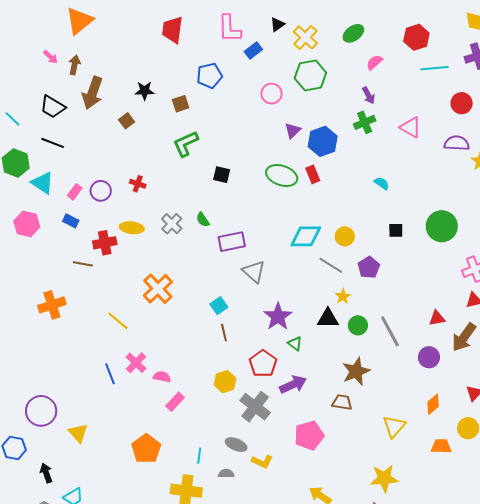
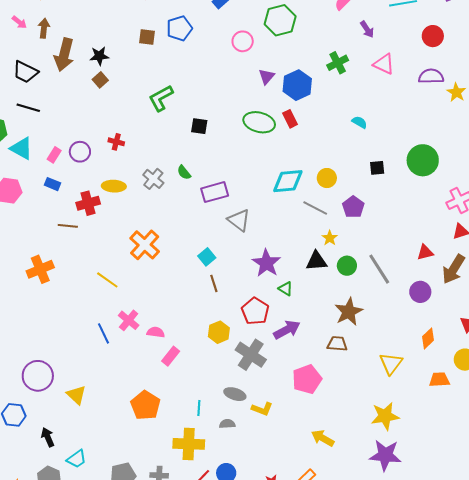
black star: (145, 91) -> (99, 56), moved
purple arrow: (369, 95) -> (367, 29), moved
brown square: (181, 104) -> (147, 37), moved, turned 30

